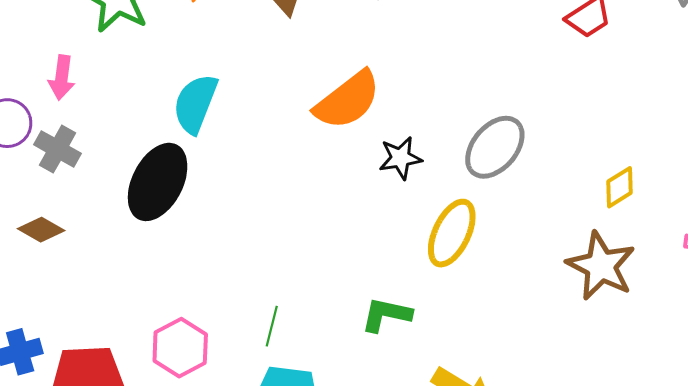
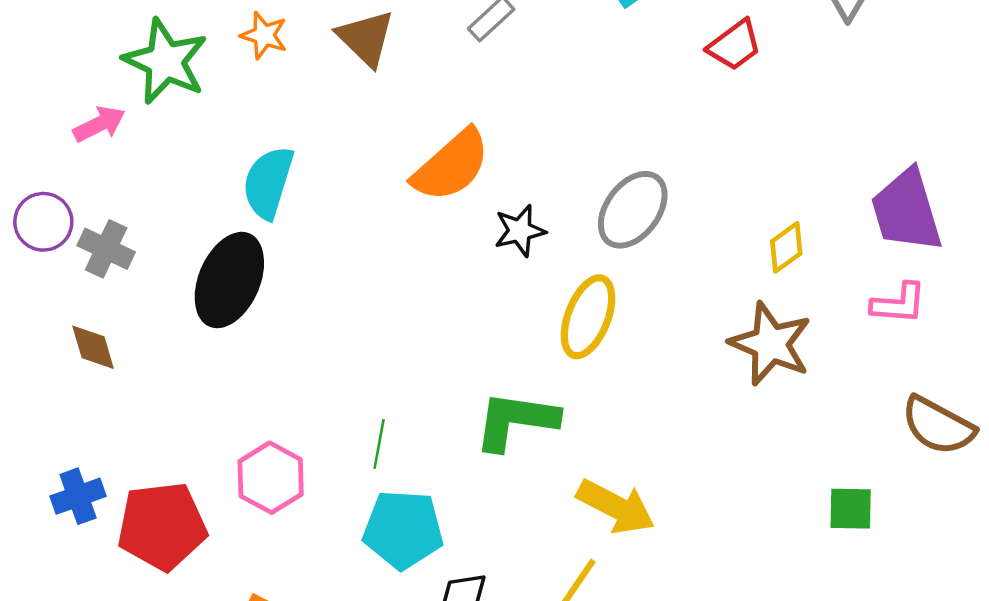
pink arrow: (62, 77) -> (99, 124), moved, turned -120
brown diamond: (41, 230) -> (93, 347), turned 48
green L-shape: (386, 315) -> (516, 421), size x1.4

